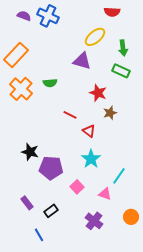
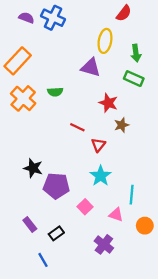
red semicircle: (112, 12) -> (124, 13), turned -56
yellow ellipse: (95, 37) -> (105, 41), turned -40
red triangle: (89, 131) -> (98, 145), turned 32
cyan line: (119, 176) -> (132, 195), turned -30
orange circle: (131, 217) -> (145, 226), moved

